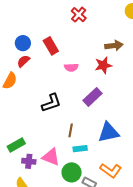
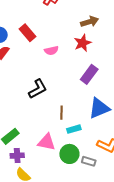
purple rectangle: (92, 97) -> (89, 74), moved
purple cross: (29, 161) -> (17, 156), moved

